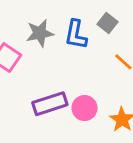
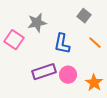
blue L-shape: (76, 35) -> (62, 44), moved

